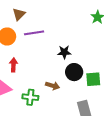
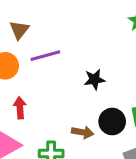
black circle: (74, 72) -> (112, 122), moved

